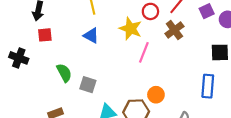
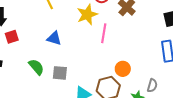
yellow star: (131, 29) -> (87, 15), turned -30
blue triangle: (91, 36) -> (54, 38), moved

